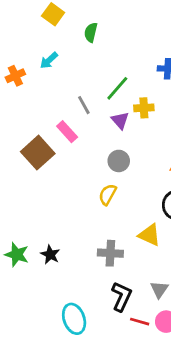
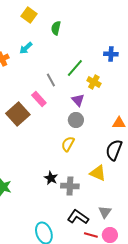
yellow cross: (144, 108) -> (94, 82), turned 32
purple triangle: (120, 120) -> (78, 100), moved
black star: (50, 255) -> (51, 178), moved
black L-shape: (122, 296) -> (78, 217), turned -80

